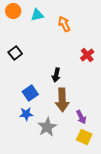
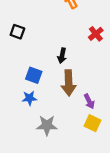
black square: (15, 53) -> (17, 32), turned -32
blue square: (30, 93) -> (34, 75), turned -35
gray star: (47, 127) -> (47, 125), moved, turned 30

